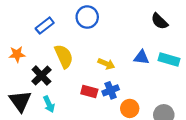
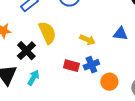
cyan arrow: (49, 104) -> (33, 78), turned -126

